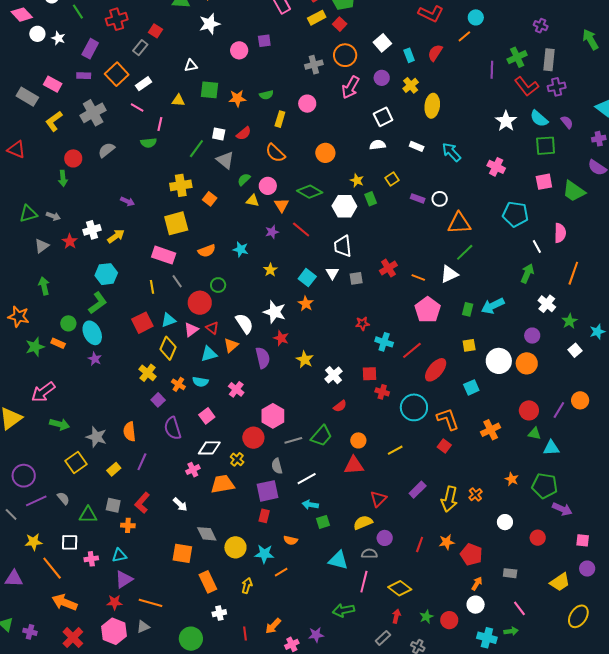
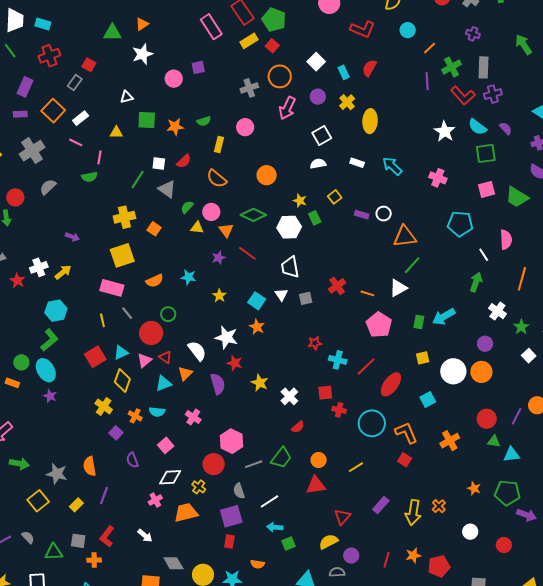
orange line: (464, 36) -> (430, 48), moved
purple semicircle: (173, 428) -> (132, 460), size x0.7
red pentagon: (471, 554) -> (439, 566), turned -30

